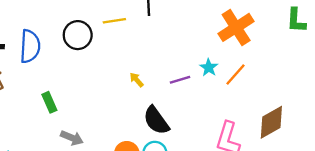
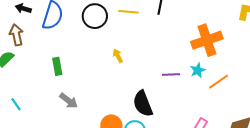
orange cross: (236, 27) -> (207, 40), moved
yellow arrow: (137, 80) -> (118, 56), moved

